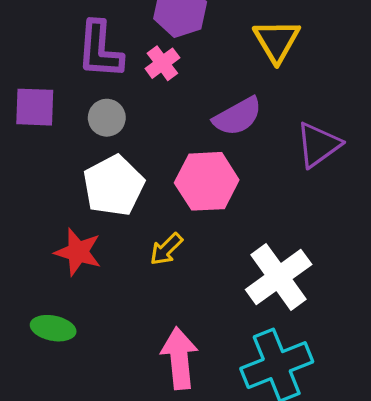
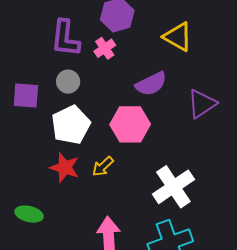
yellow triangle: (277, 41) -> (178, 37), turned -32
purple square: (35, 107) -> (26, 95), moved
red star: (78, 252) -> (65, 168), moved

